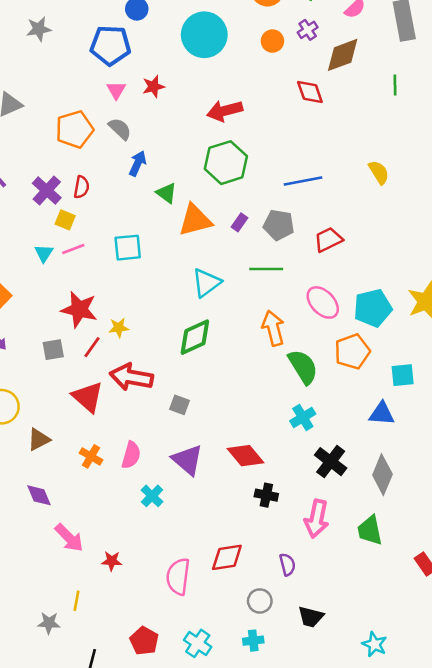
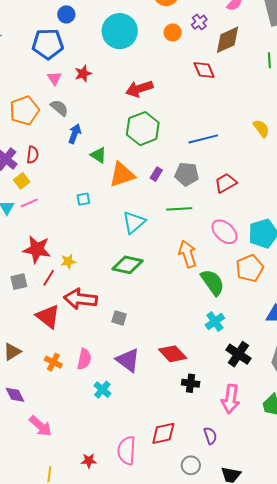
yellow square: (65, 220) -> (22, 181), turned 35
cyan square: (128, 248) -> (83, 199), moved, size x0.6
green diamond: (195, 337) -> (128, 265), turned 40
red star: (112, 561) -> (89, 461), moved

